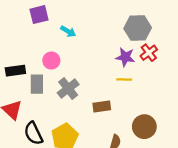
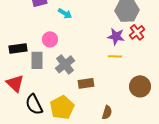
brown rectangle: (102, 106) -> (86, 83), moved
brown circle: (144, 127) -> (140, 86), moved

